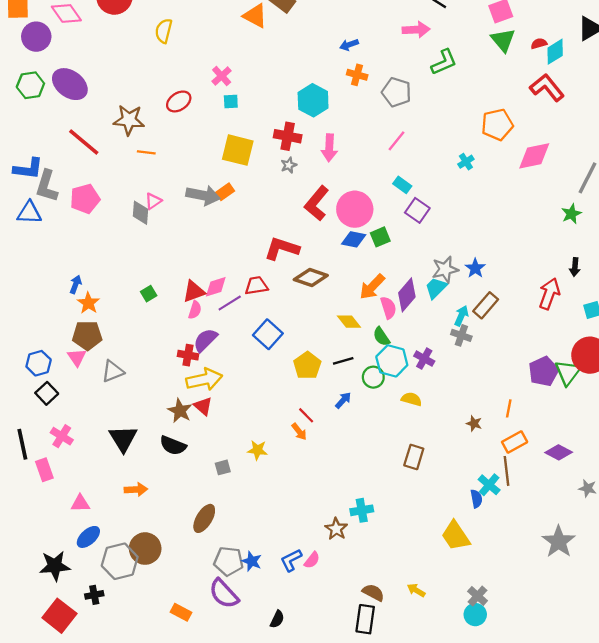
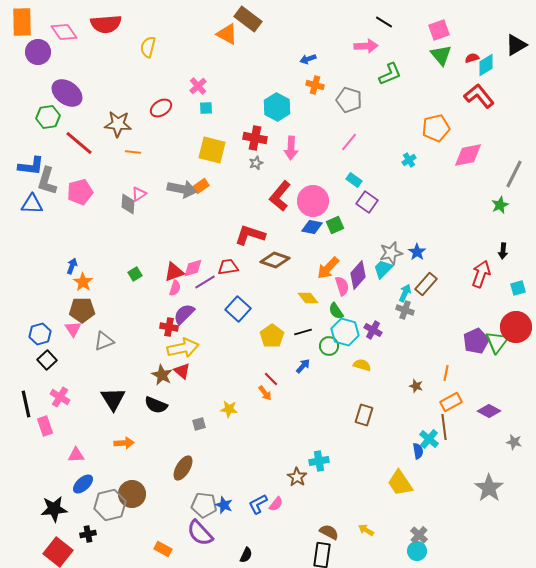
green hexagon: (30, 85) -> (48, 117), moved

